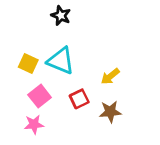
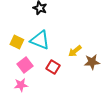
red square: (79, 99) -> (53, 67), turned -32
brown star: (110, 112) -> (92, 62), moved

